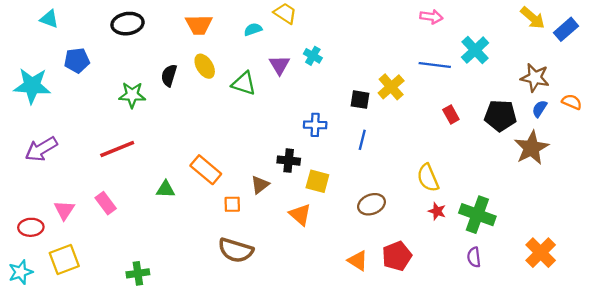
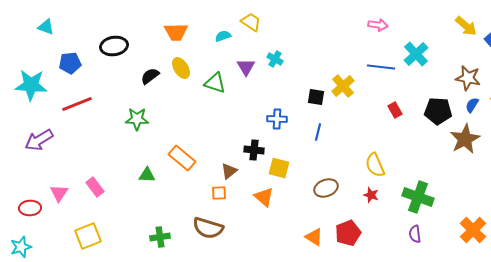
black ellipse: (128, 24) -> (114, 46), moved
black semicircle: (169, 75) -> (150, 76), turned 36
green star: (132, 95) -> (137, 119), moved
red line: (117, 149) -> (77, 104), moved
orange square: (232, 204) -> (219, 193), moved
red star: (437, 211) -> (371, 195), moved
yellow square: (64, 259) -> (88, 236), moved
green cross: (138, 273) -> (160, 237), moved

